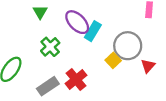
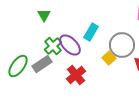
purple ellipse: (77, 22) -> (70, 45), moved
gray rectangle: (48, 86) -> (42, 64), moved

